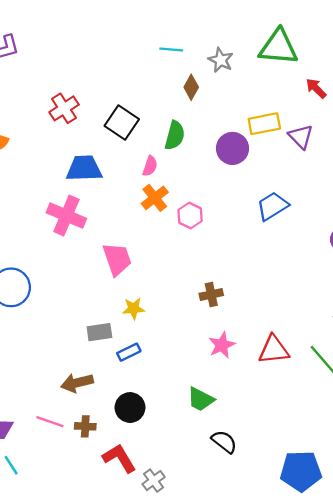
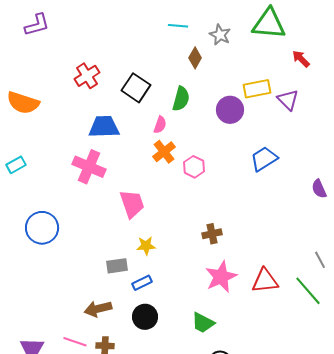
pink star: (222, 345) -> (221, 277), size x1.4
black circle: (130, 408) -> (145, 317), moved

